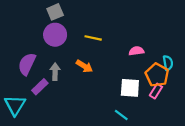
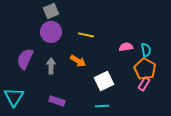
cyan semicircle: (168, 63) -> (146, 50), moved
purple rectangle: (40, 87) -> (57, 101), moved, turned 63
white square: (130, 88) -> (104, 81), moved, turned -30
cyan line: (121, 115) -> (102, 106), moved, turned -40

